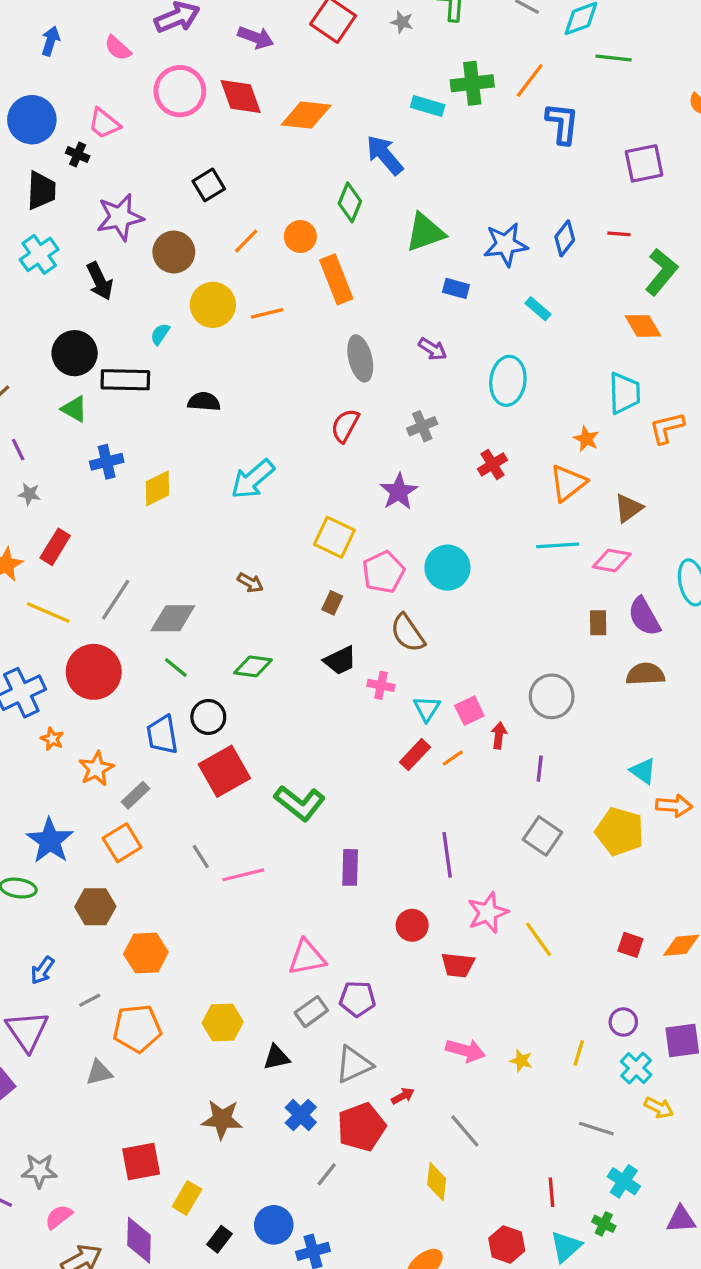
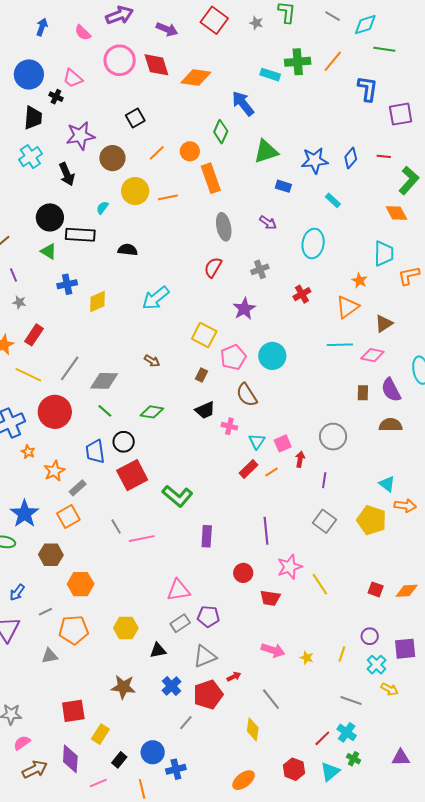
blue L-shape: (562, 123) -> (368, 89), moved
cyan cross: (624, 1181) -> (347, 732), moved
red line: (551, 1192) -> (322, 738), turned 48

